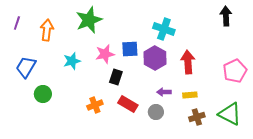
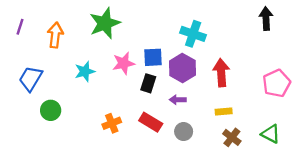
black rectangle: (116, 77) -> (148, 83), moved
purple arrow: (164, 92) -> (178, 100), moved
green triangle: (230, 114) -> (271, 134), size x0.7
brown cross: (197, 117) -> (232, 137), turned -35

